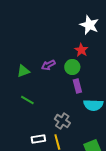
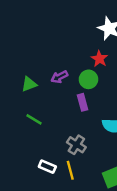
purple rectangle: (77, 86) -> (82, 102), moved
white rectangle: (38, 139) -> (47, 167), turned 32

